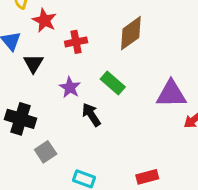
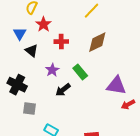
black triangle: (33, 63) -> (32, 51), turned -32
black arrow: (91, 115) -> (63, 90), turned -105
gray square: (46, 152) -> (30, 109), turned 32

